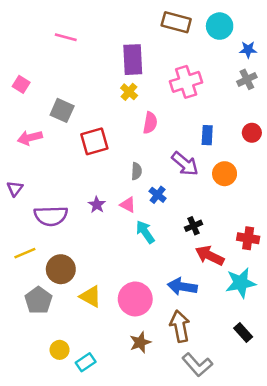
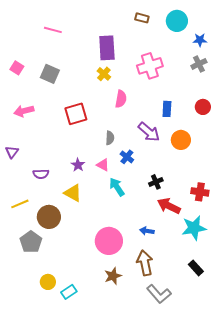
brown rectangle: (176, 22) -> (142, 18), size x0.6
gray square: (62, 110) -> (50, 74), moved
purple semicircle: (51, 216) -> (41, 174), size x0.6
blue arrow: (182, 287) -> (147, 231), size x0.6
yellow triangle: (91, 297) -> (73, 193), moved

